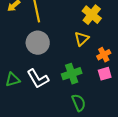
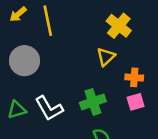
gray circle: (38, 43) -> (25, 61), moved
orange cross: (104, 55) -> (134, 77), turned 32

